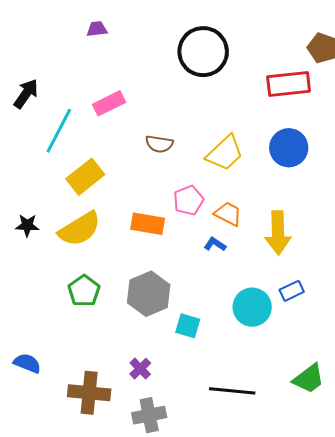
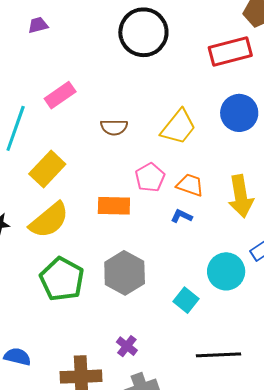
green pentagon: (84, 291) -> (62, 279), size x1.4
cyan square: (188, 326) -> (186, 300), moved, turned 30

